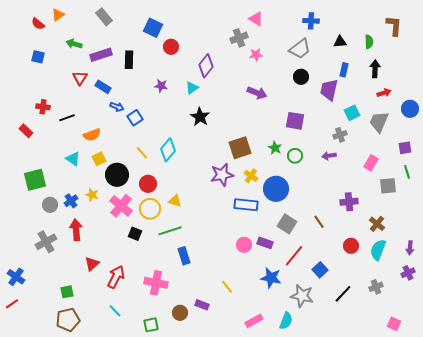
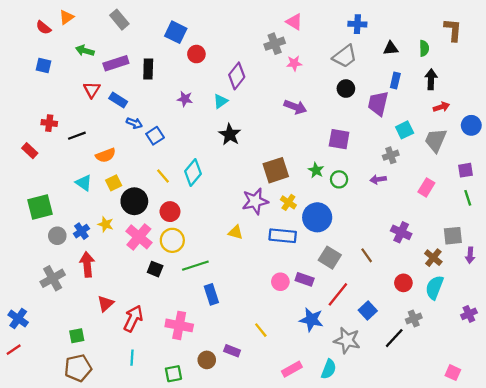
gray square: (388, 186) -> (453, 236), moved
yellow triangle: (175, 201) -> (236, 232), moved
purple cross: (349, 202) -> (401, 232), turned 30
purple arrow: (410, 248) -> (470, 255), moved
gray cross: (376, 287) -> (414, 319), moved
cyan line: (115, 311) -> (132, 358), turned 48

